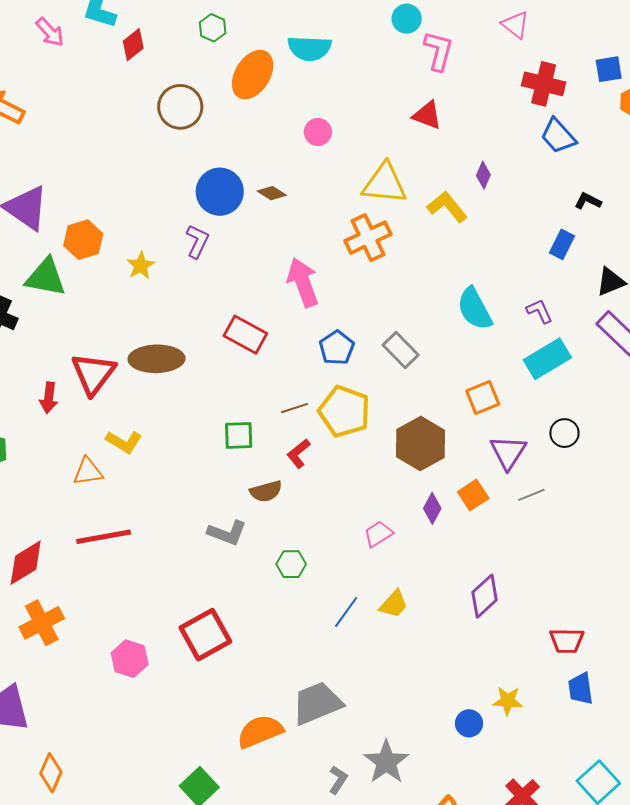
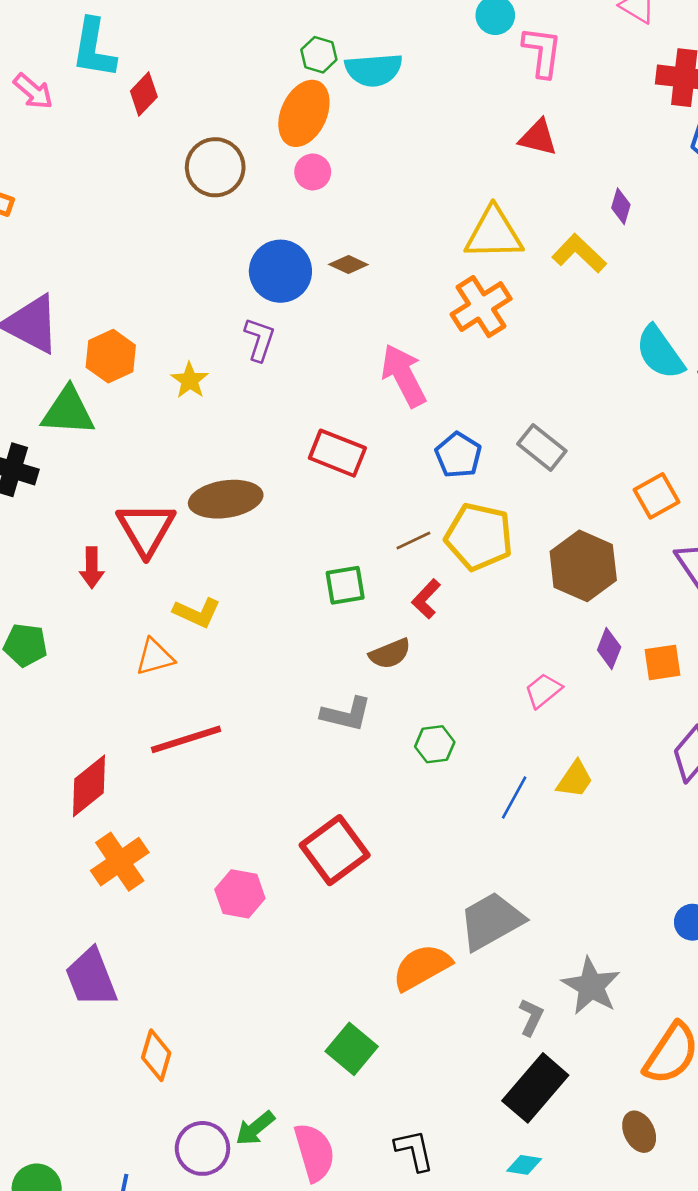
green hexagon: (213, 28) -> (319, 55), moved
pink circle: (318, 132) -> (313, 172), moved
cyan semicircle: (475, 309) -> (660, 352), moved
orange square: (473, 495) -> (662, 662), moved, turned 32

